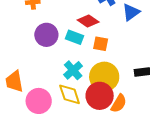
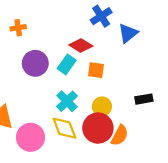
cyan rectangle: (74, 37) -> (67, 64), turned -72
yellow circle: (104, 77) -> (102, 107), size x0.6

